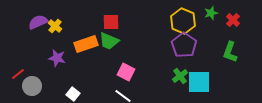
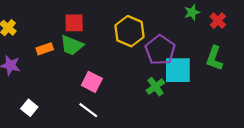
yellow hexagon: (183, 21) -> (130, 31), moved
orange rectangle: (86, 44) -> (45, 49), size x0.6
cyan square: (199, 82) -> (178, 70), moved

